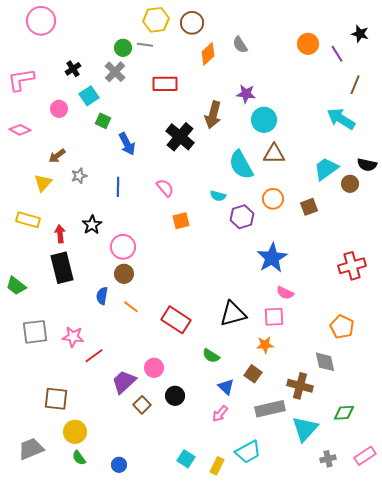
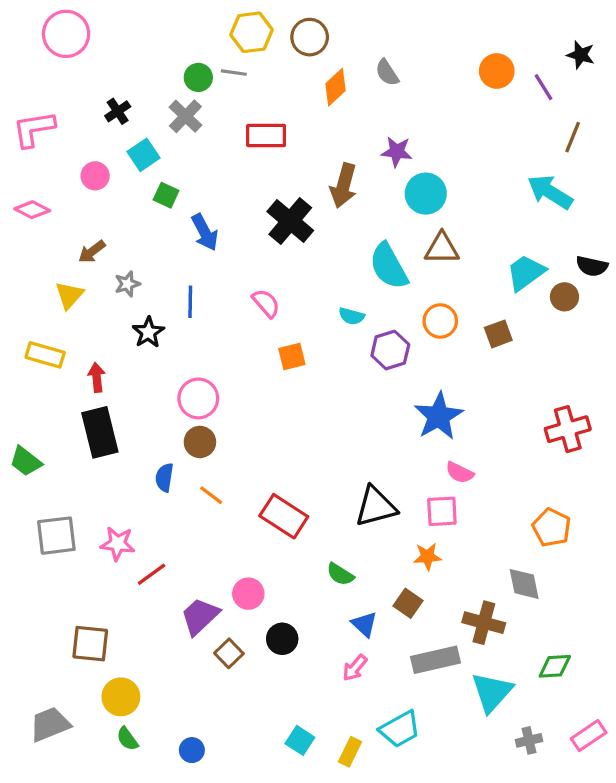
black star: (92, 225) -> (148, 332), moved

